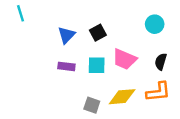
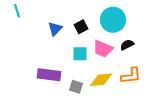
cyan circle: (155, 24) -> (113, 20), moved, size x1.6
black semicircle: (161, 62) -> (127, 45), moved, turned 48
purple rectangle: (66, 66) -> (49, 75), moved, size x1.6

